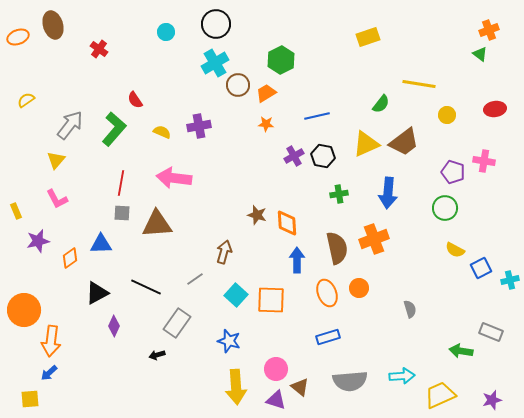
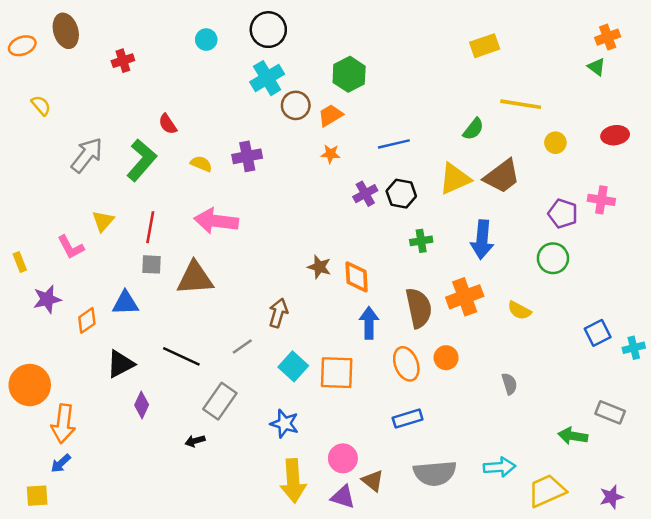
yellow rectangle: (368, 37) -> (485, 46), moved
red cross: (99, 49) -> (123, 61), turned 36
yellow semicircle: (26, 100) -> (41, 105), moved, turned 84
yellow triangle: (56, 160) -> (103, 221), moved
yellow semicircle: (455, 250) -> (519, 310), moved

